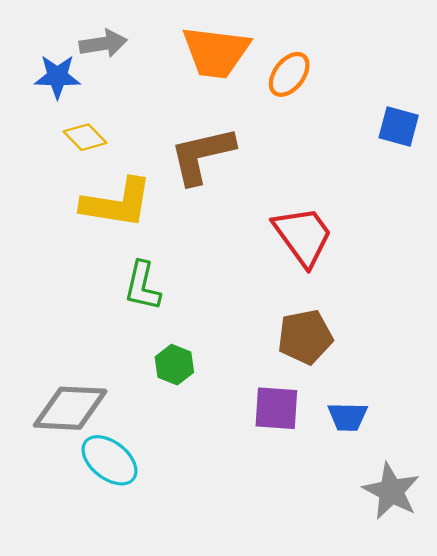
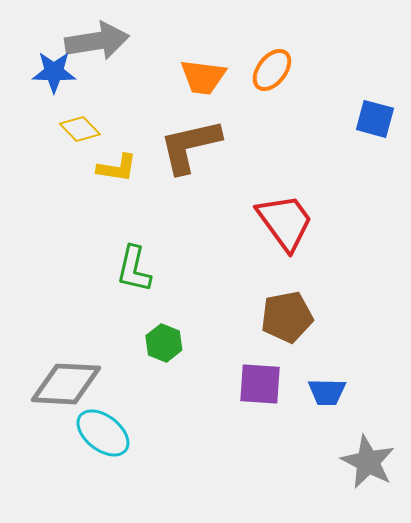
gray arrow: (103, 44) -> (97, 41), size x1.4
orange trapezoid: (216, 52) -> (203, 77), moved, size x0.7
yellow L-shape: (117, 203) -> (117, 168), moved, size x0.6

